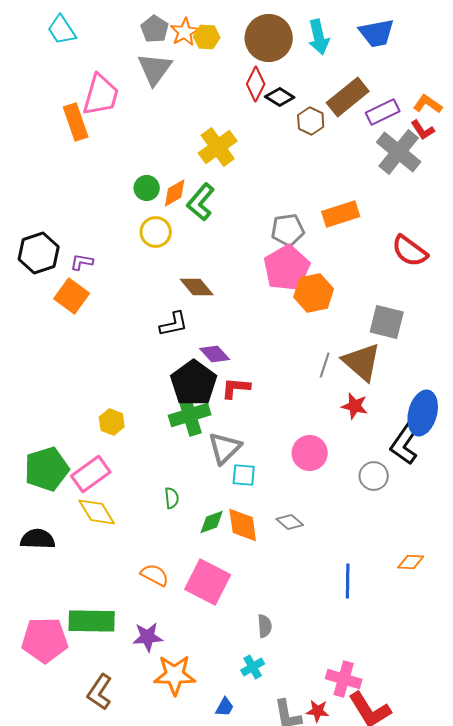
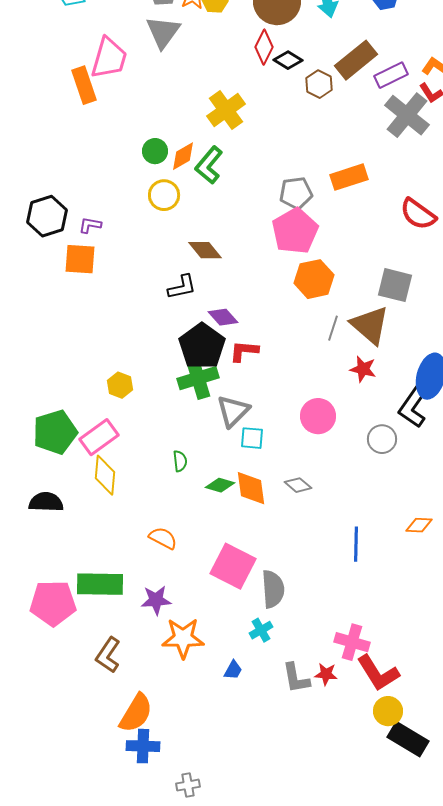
orange hexagon: (314, 293) -> (314, 279), moved
orange square: (72, 296) -> (80, 259), turned -32
yellow diamond: (97, 512) -> (105, 475), turned 36
green diamond: (212, 522) -> (220, 485), turned 36
pink square: (208, 582) -> (233, 566), moved
gray semicircle: (265, 626) -> (273, 589), size x1.6

